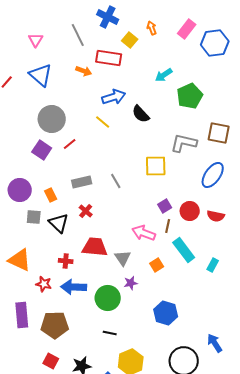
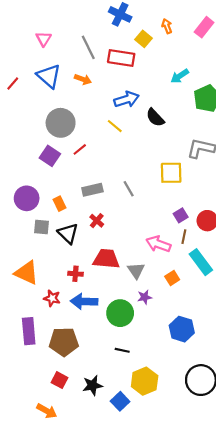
gray line: (78, 35) -> (88, 47), moved
orange arrow: (84, 71) -> (83, 79), moved

